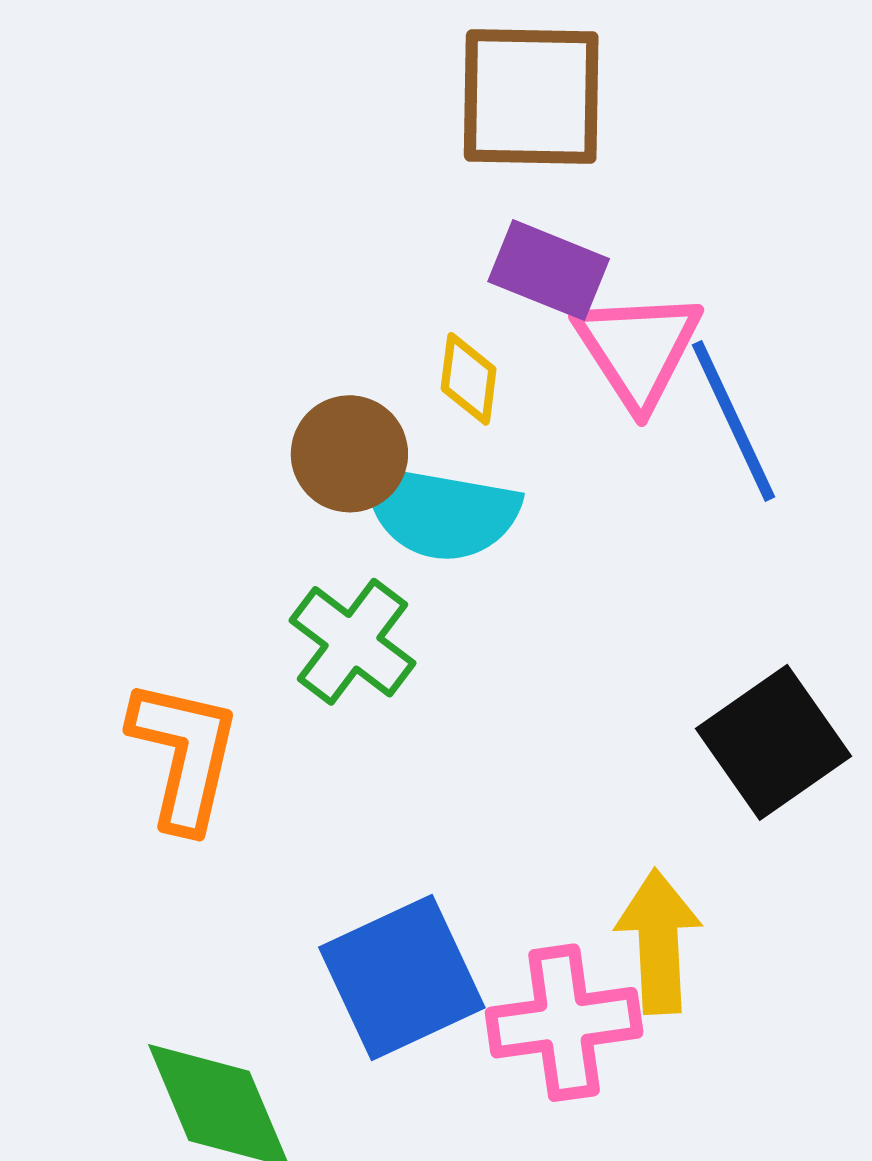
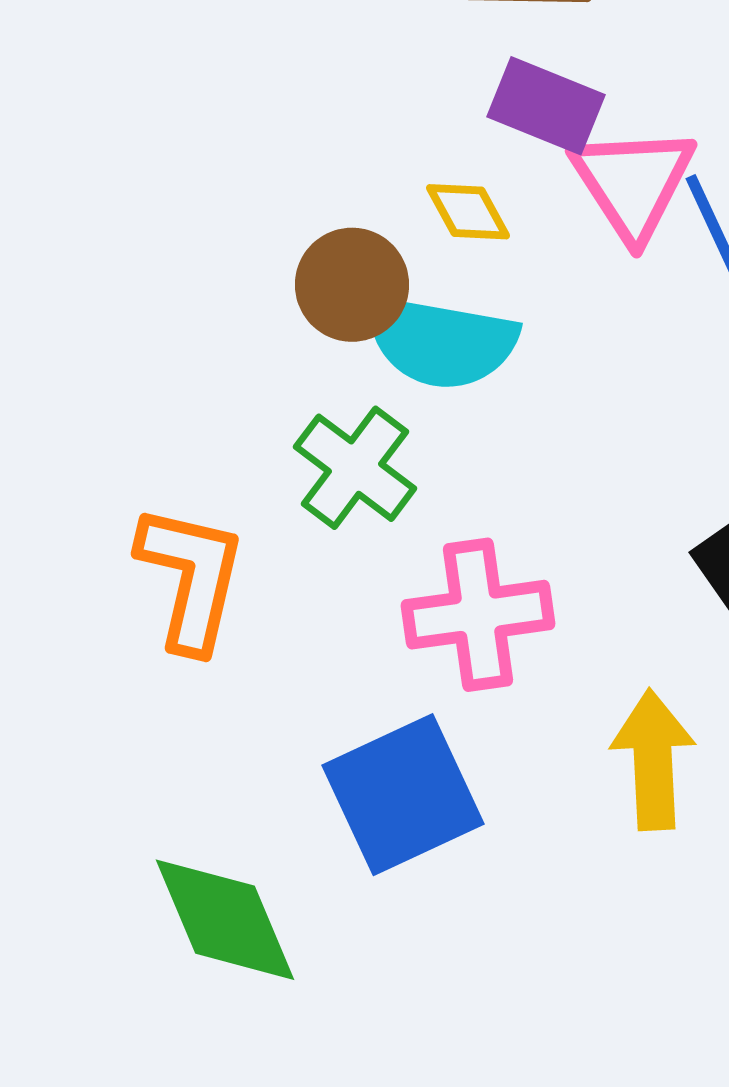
yellow diamond: (469, 379) -> (468, 212), turned -36
pink cross: (564, 1023) -> (478, 615), moved

